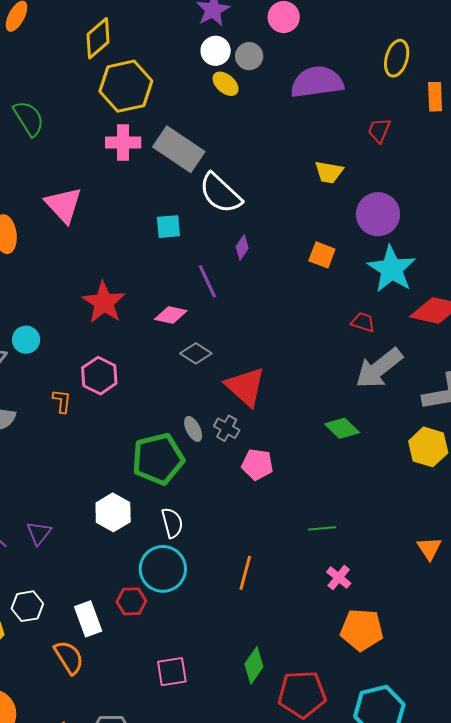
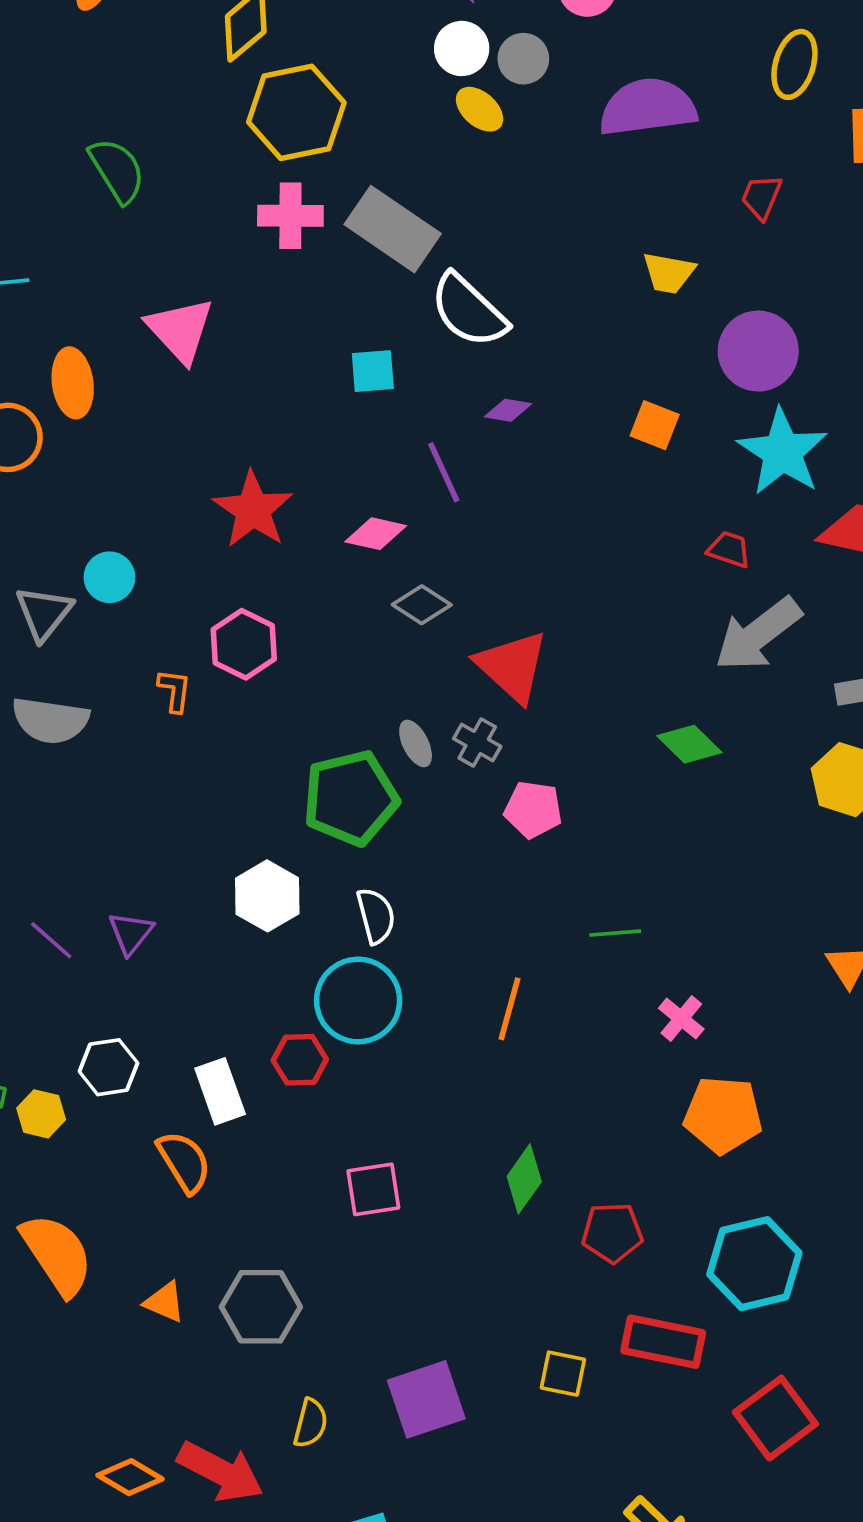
purple diamond: (242, 247) -> (508, 410), turned 65
green line: (322, 528) -> (615, 933), moved
red pentagon: (302, 694) -> (612, 1233), size x0.7

